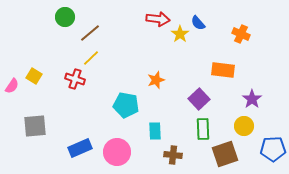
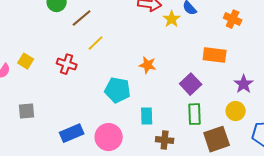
yellow line: (91, 58) -> (96, 43), moved
orange star: (156, 80) -> (148, 65), turned 30
gray square: (35, 126) -> (27, 111), size x0.7

